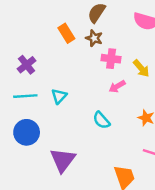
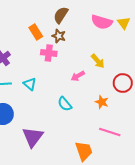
pink cross: (111, 59) -> (49, 53), moved
cyan triangle: (59, 96) -> (30, 84), turned -32

